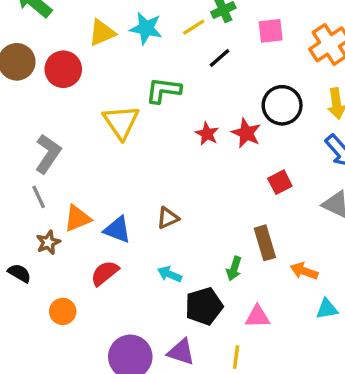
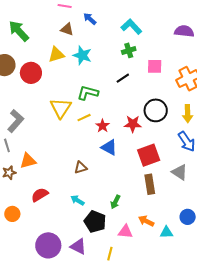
yellow line: (194, 27) -> (84, 118), moved
red star: (246, 133) -> (133, 124), turned -30
red star: (207, 134) -> (103, 126), moved
red square: (280, 182) -> (149, 155), size x1.6
blue triangle: (117, 230) -> (109, 147), moved
brown rectangle: (265, 243) -> (150, 184), moved
orange arrow: (304, 271) -> (146, 221), moved
black pentagon: (204, 306) -> (95, 222), turned 30

